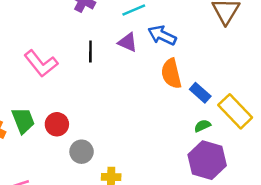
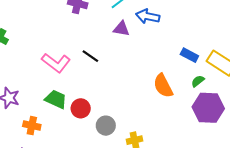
black line: (90, 52) -> (90, 56), moved, turned -42
orange semicircle: (171, 74) -> (163, 86), moved
green trapezoid: (23, 120) -> (56, 99), moved, turned -30

